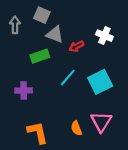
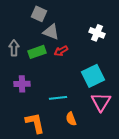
gray arrow: (15, 25) -> (14, 48), moved
red arrow: (76, 46) -> (61, 51), moved
cyan line: (68, 78) -> (58, 98), moved, turned 42
pink triangle: (101, 122) -> (101, 102), moved

